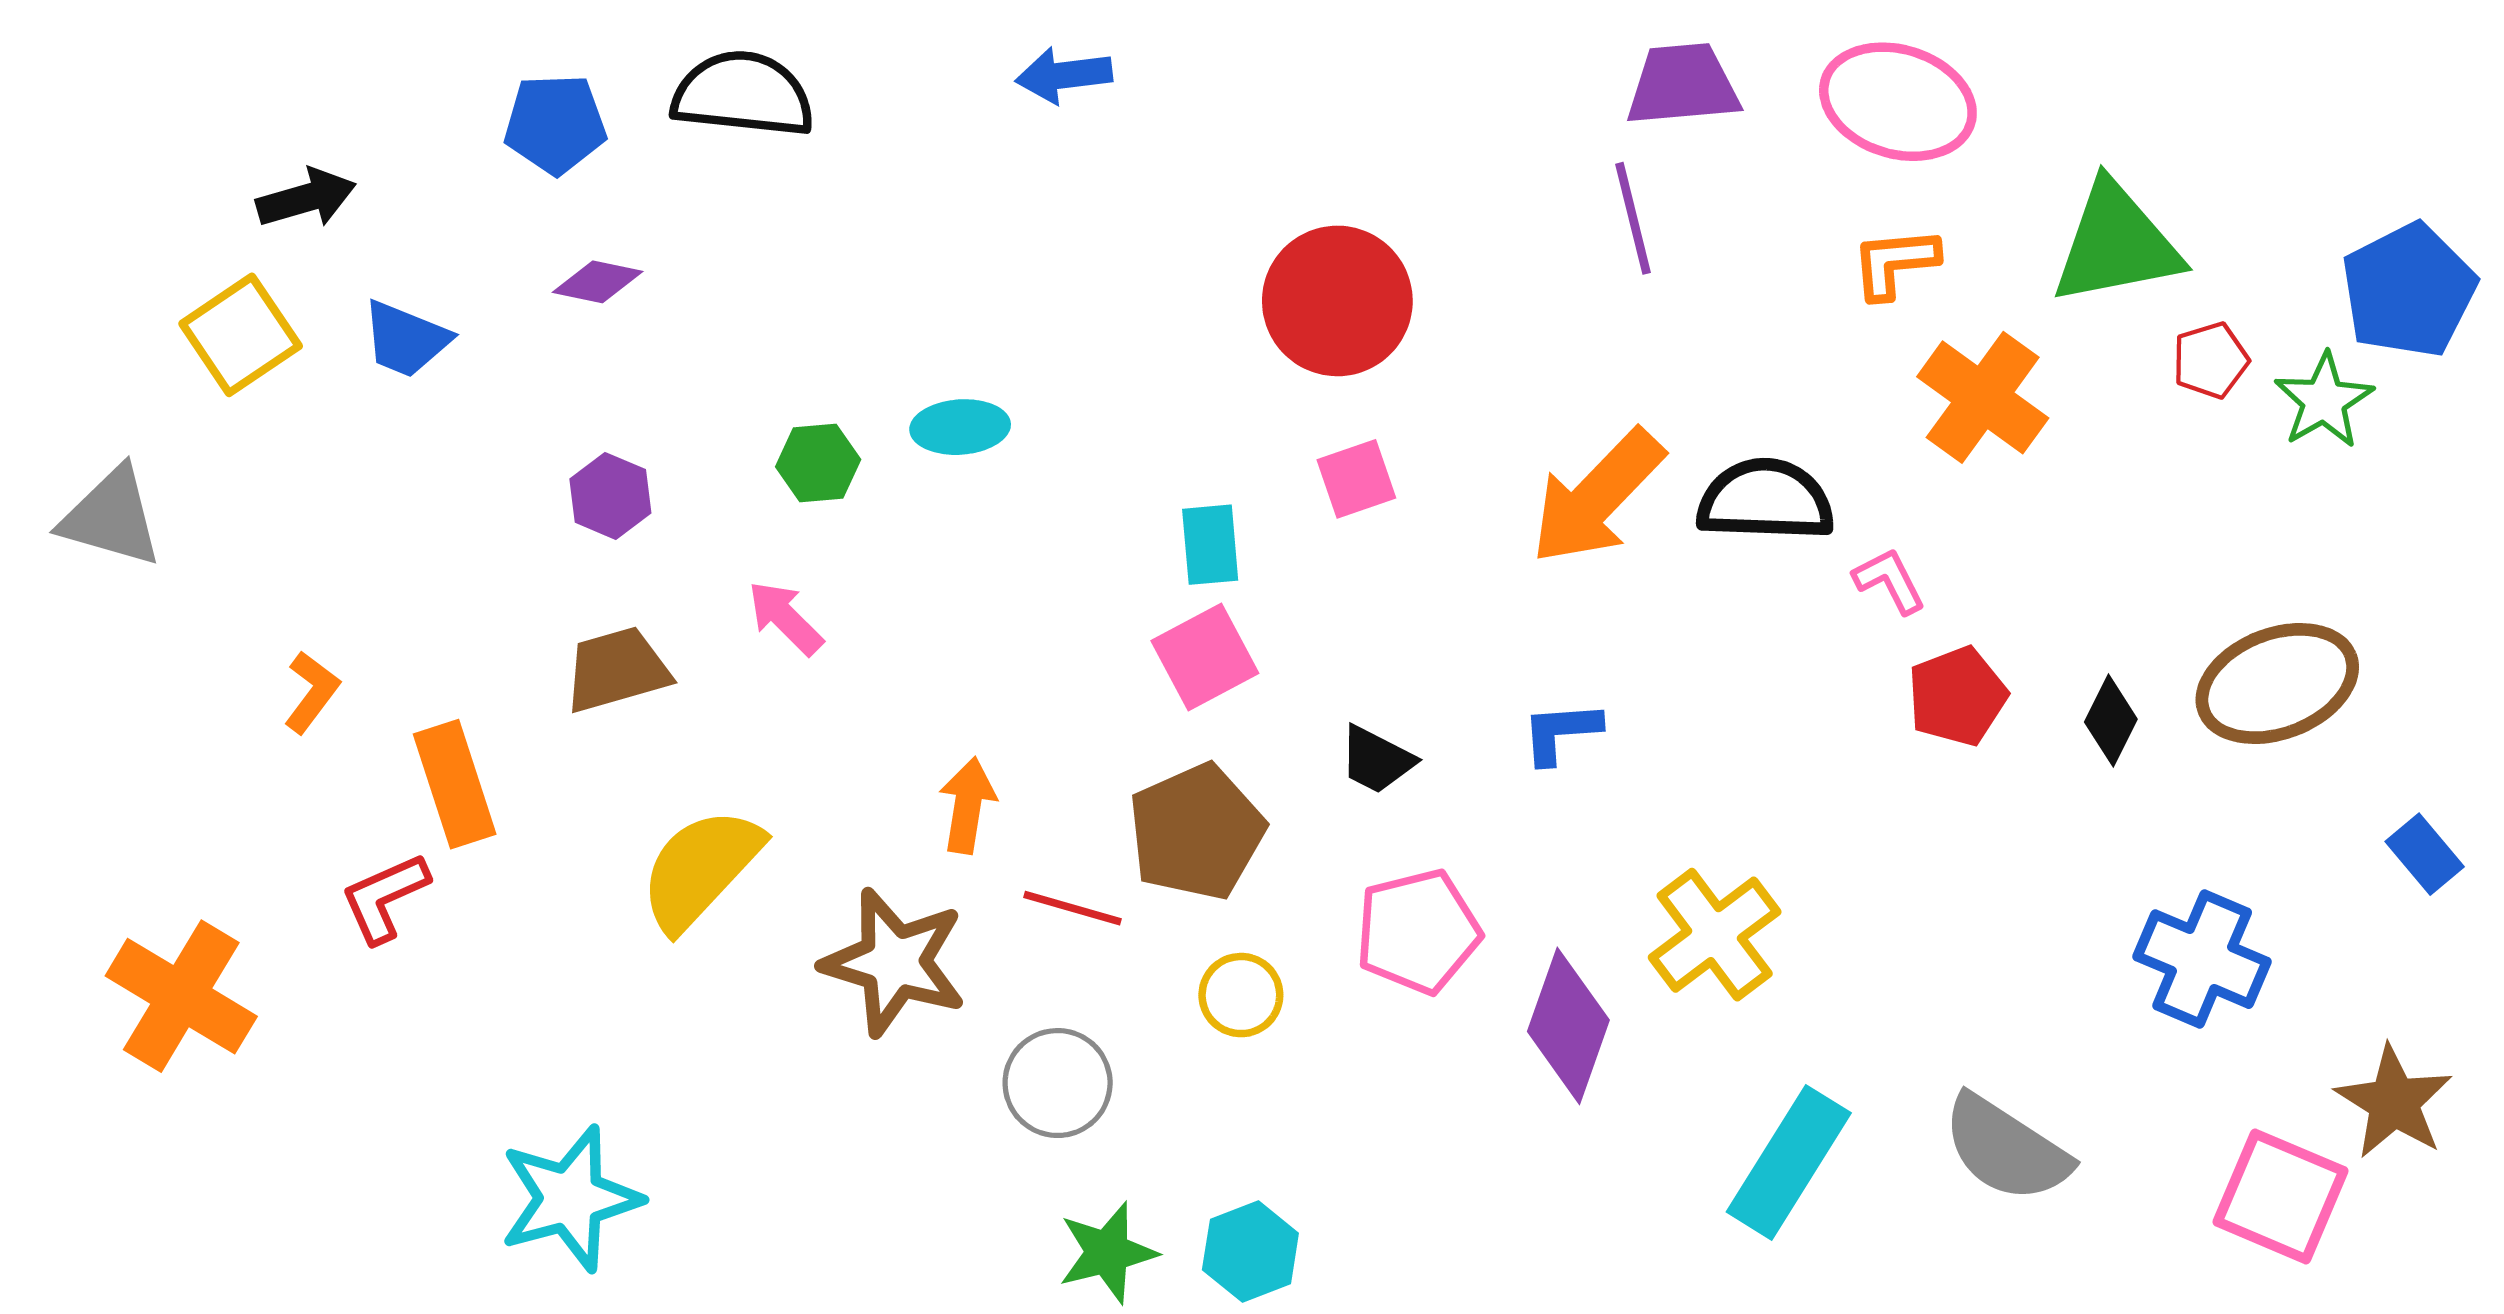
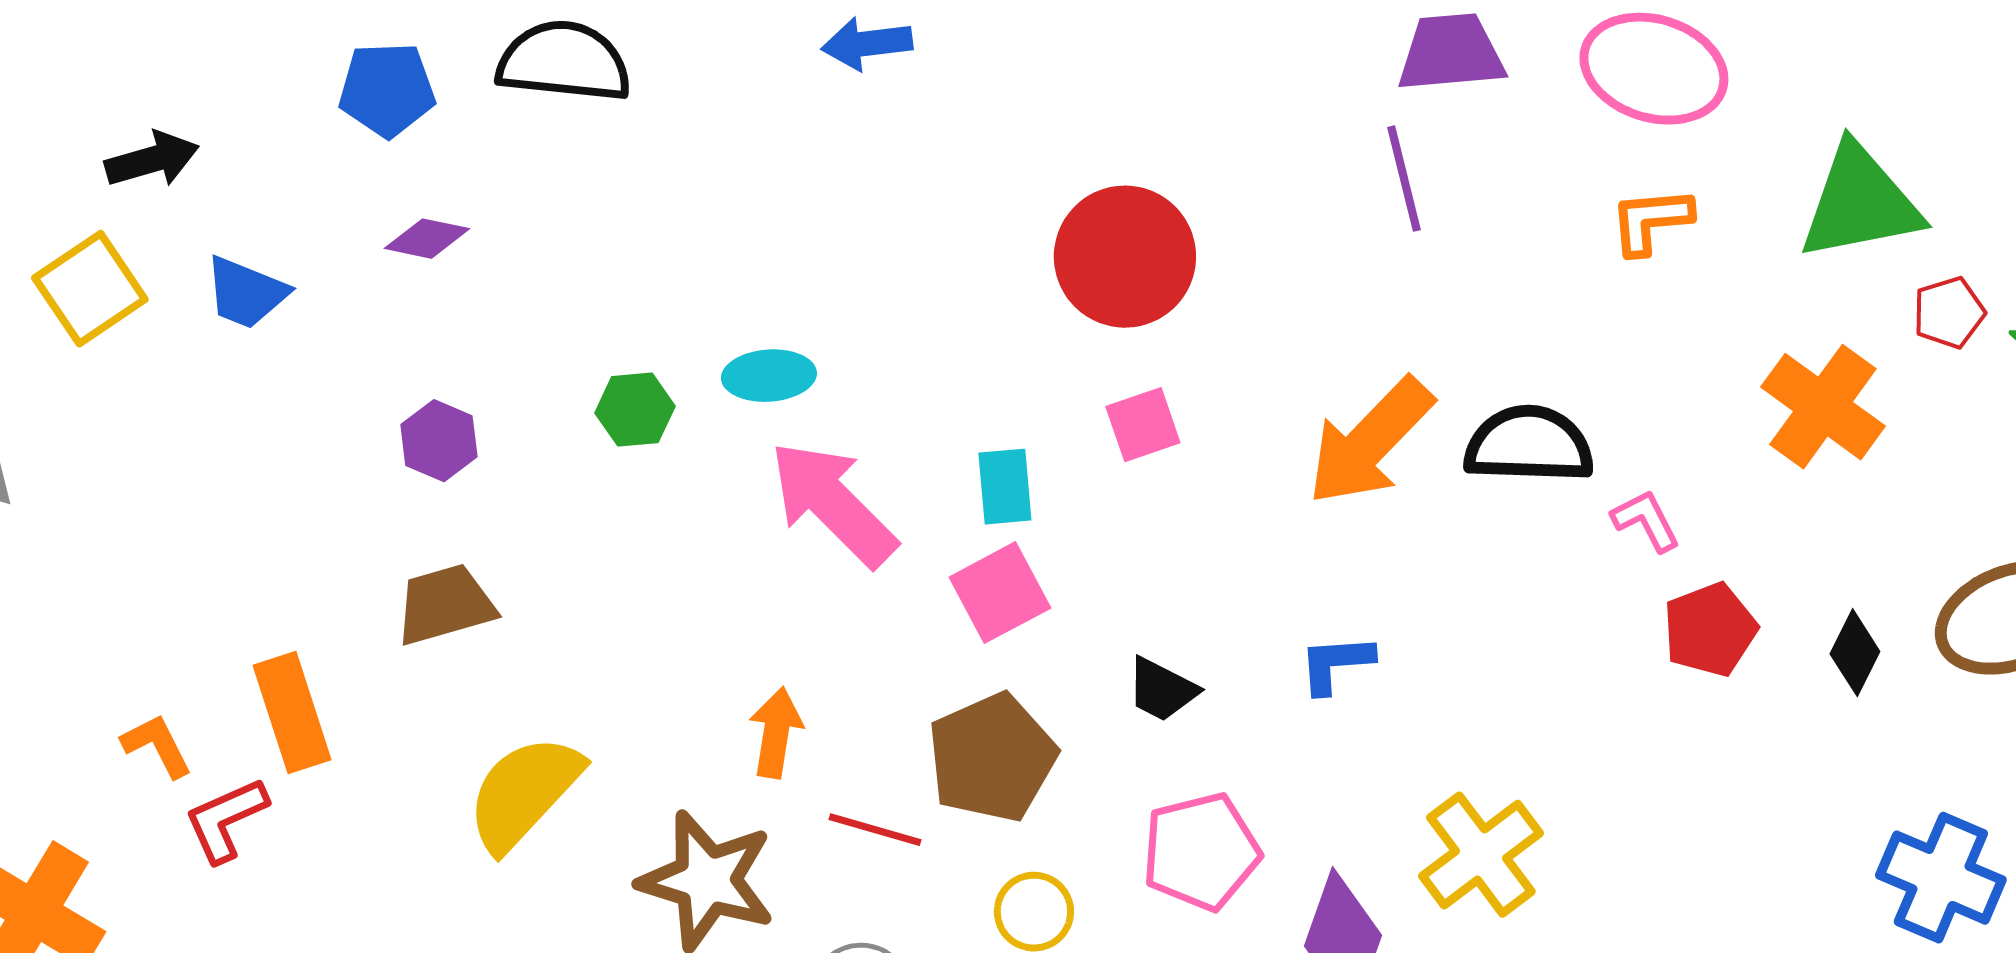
orange cross: (1983, 397) -> (1823, 407), moved
pink arrow: (785, 618) -> (833, 504), moved, size x1.8
orange L-shape: (312, 692) -> (157, 746), moved, turned -64

